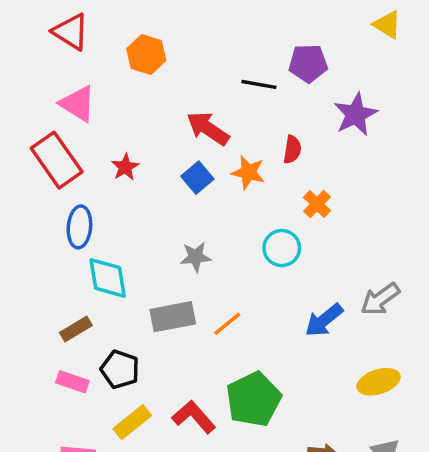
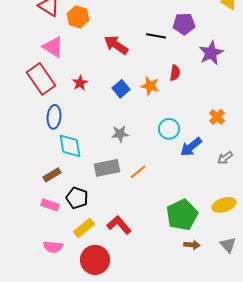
orange hexagon: (146, 55) -> (78, 17), moved
red arrow: (208, 128) -> (116, 45), moved
orange cross: (317, 204) -> (217, 117), moved
gray arrow: (380, 299) -> (225, 158), size x0.7
blue arrow: (324, 320) -> (191, 147), moved
green pentagon: (254, 399) -> (182, 215), moved

